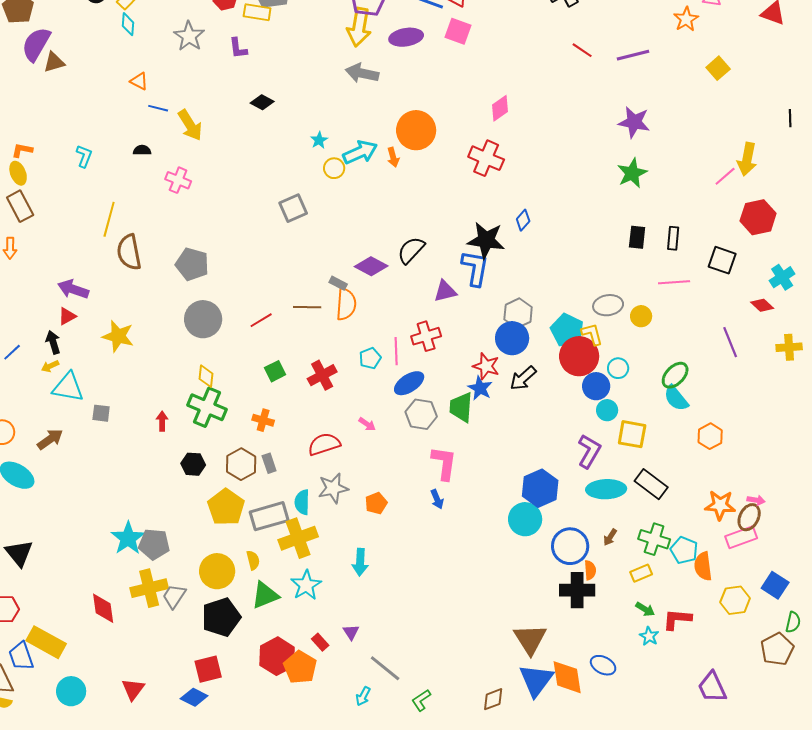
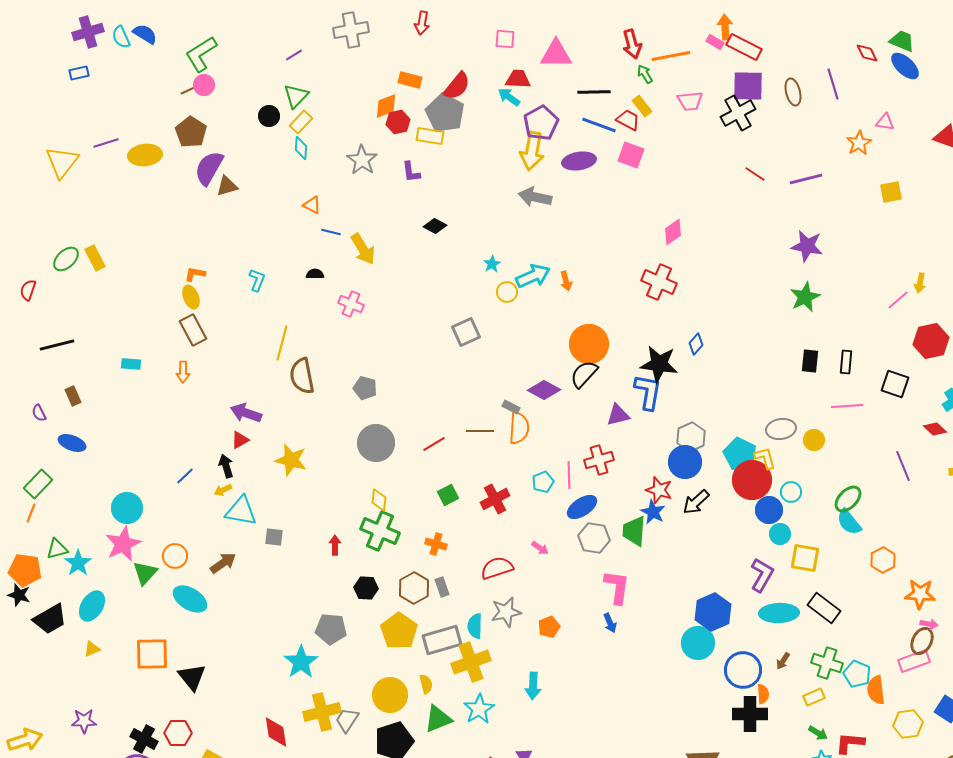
yellow square: (718, 68) -> (891, 192), turned 30
orange circle: (416, 130) -> (589, 344), moved
yellow arrow: (747, 159) -> (920, 283), size x0.6
gray pentagon: (192, 264) -> (365, 388), size x0.7
orange star: (720, 505) -> (920, 594), moved
gray pentagon: (154, 544) -> (331, 629), moved

